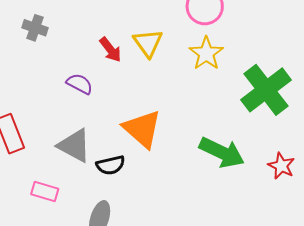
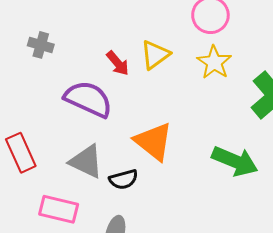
yellow triangle: (148, 43) -> (155, 55), turned 32
purple semicircle: (80, 84) -> (88, 99), size x1.8
pink rectangle: (45, 192) -> (59, 209), size x1.4

